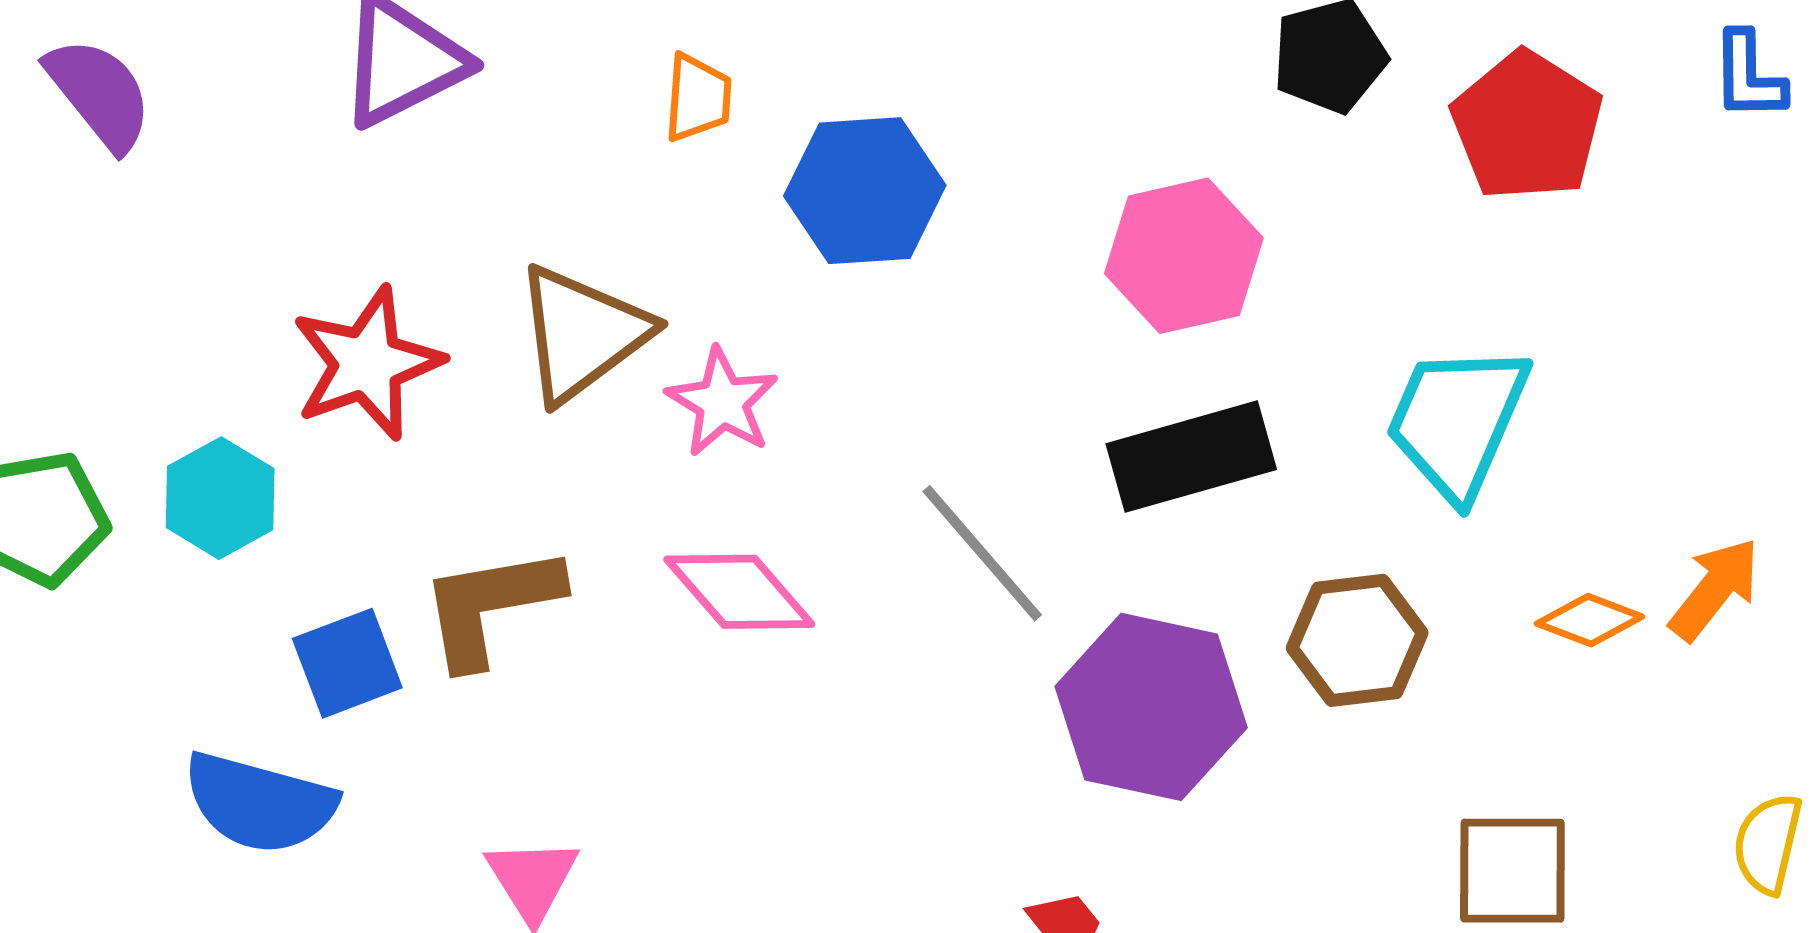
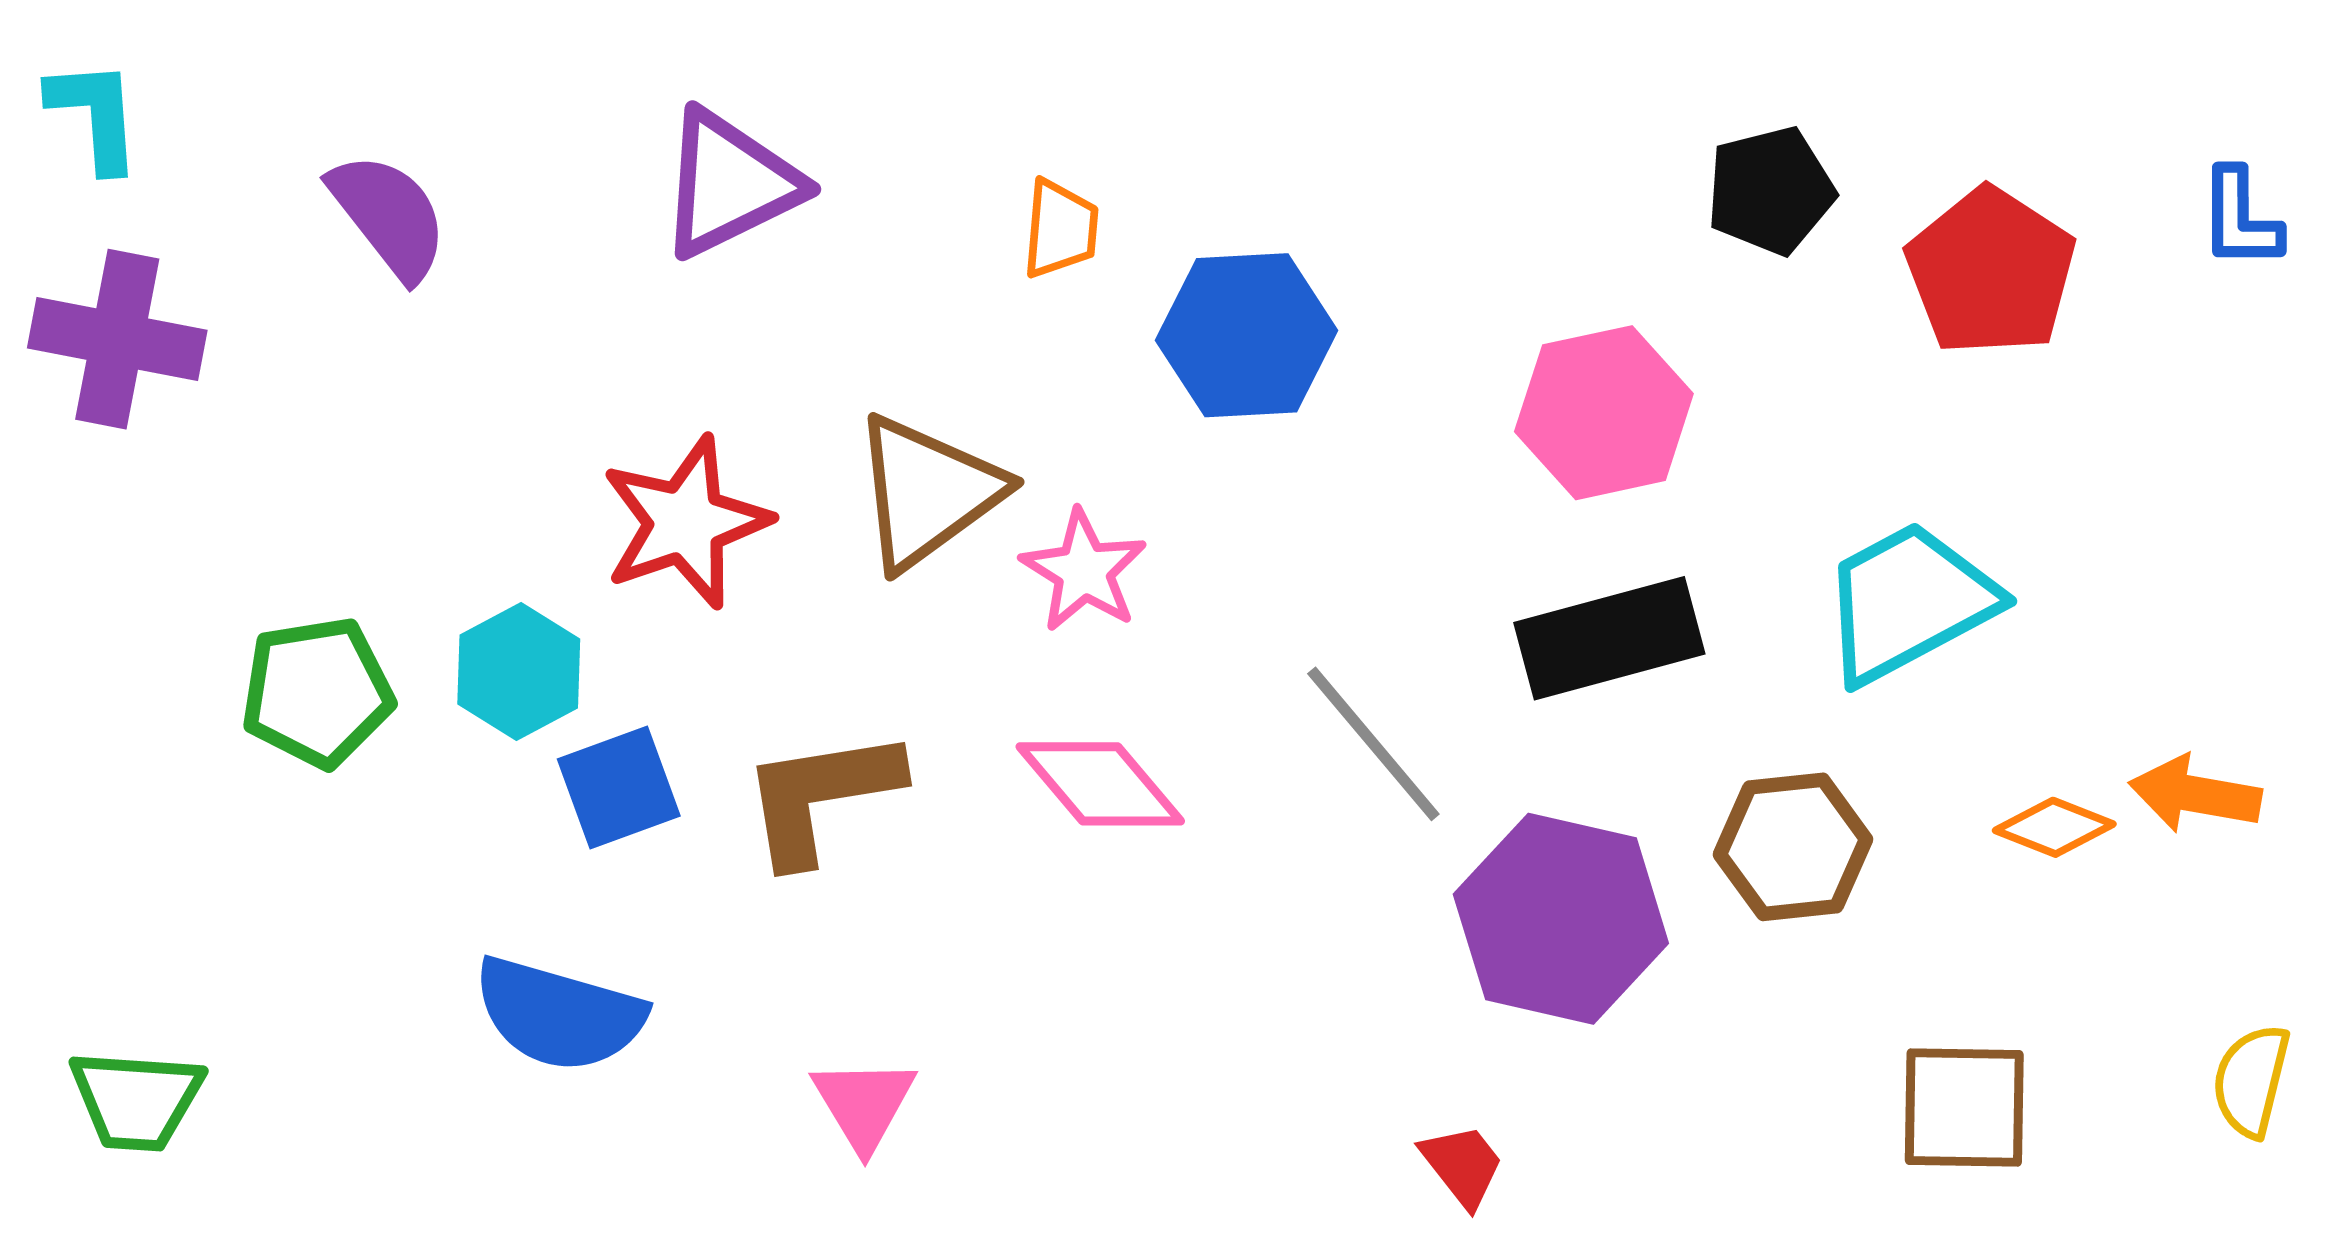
cyan trapezoid: (1457, 421) -> (1908, 602), turned 38
orange arrow: (1715, 589) -> (2195, 794), turned -119
blue square: (347, 663) -> (619, 787), moved

